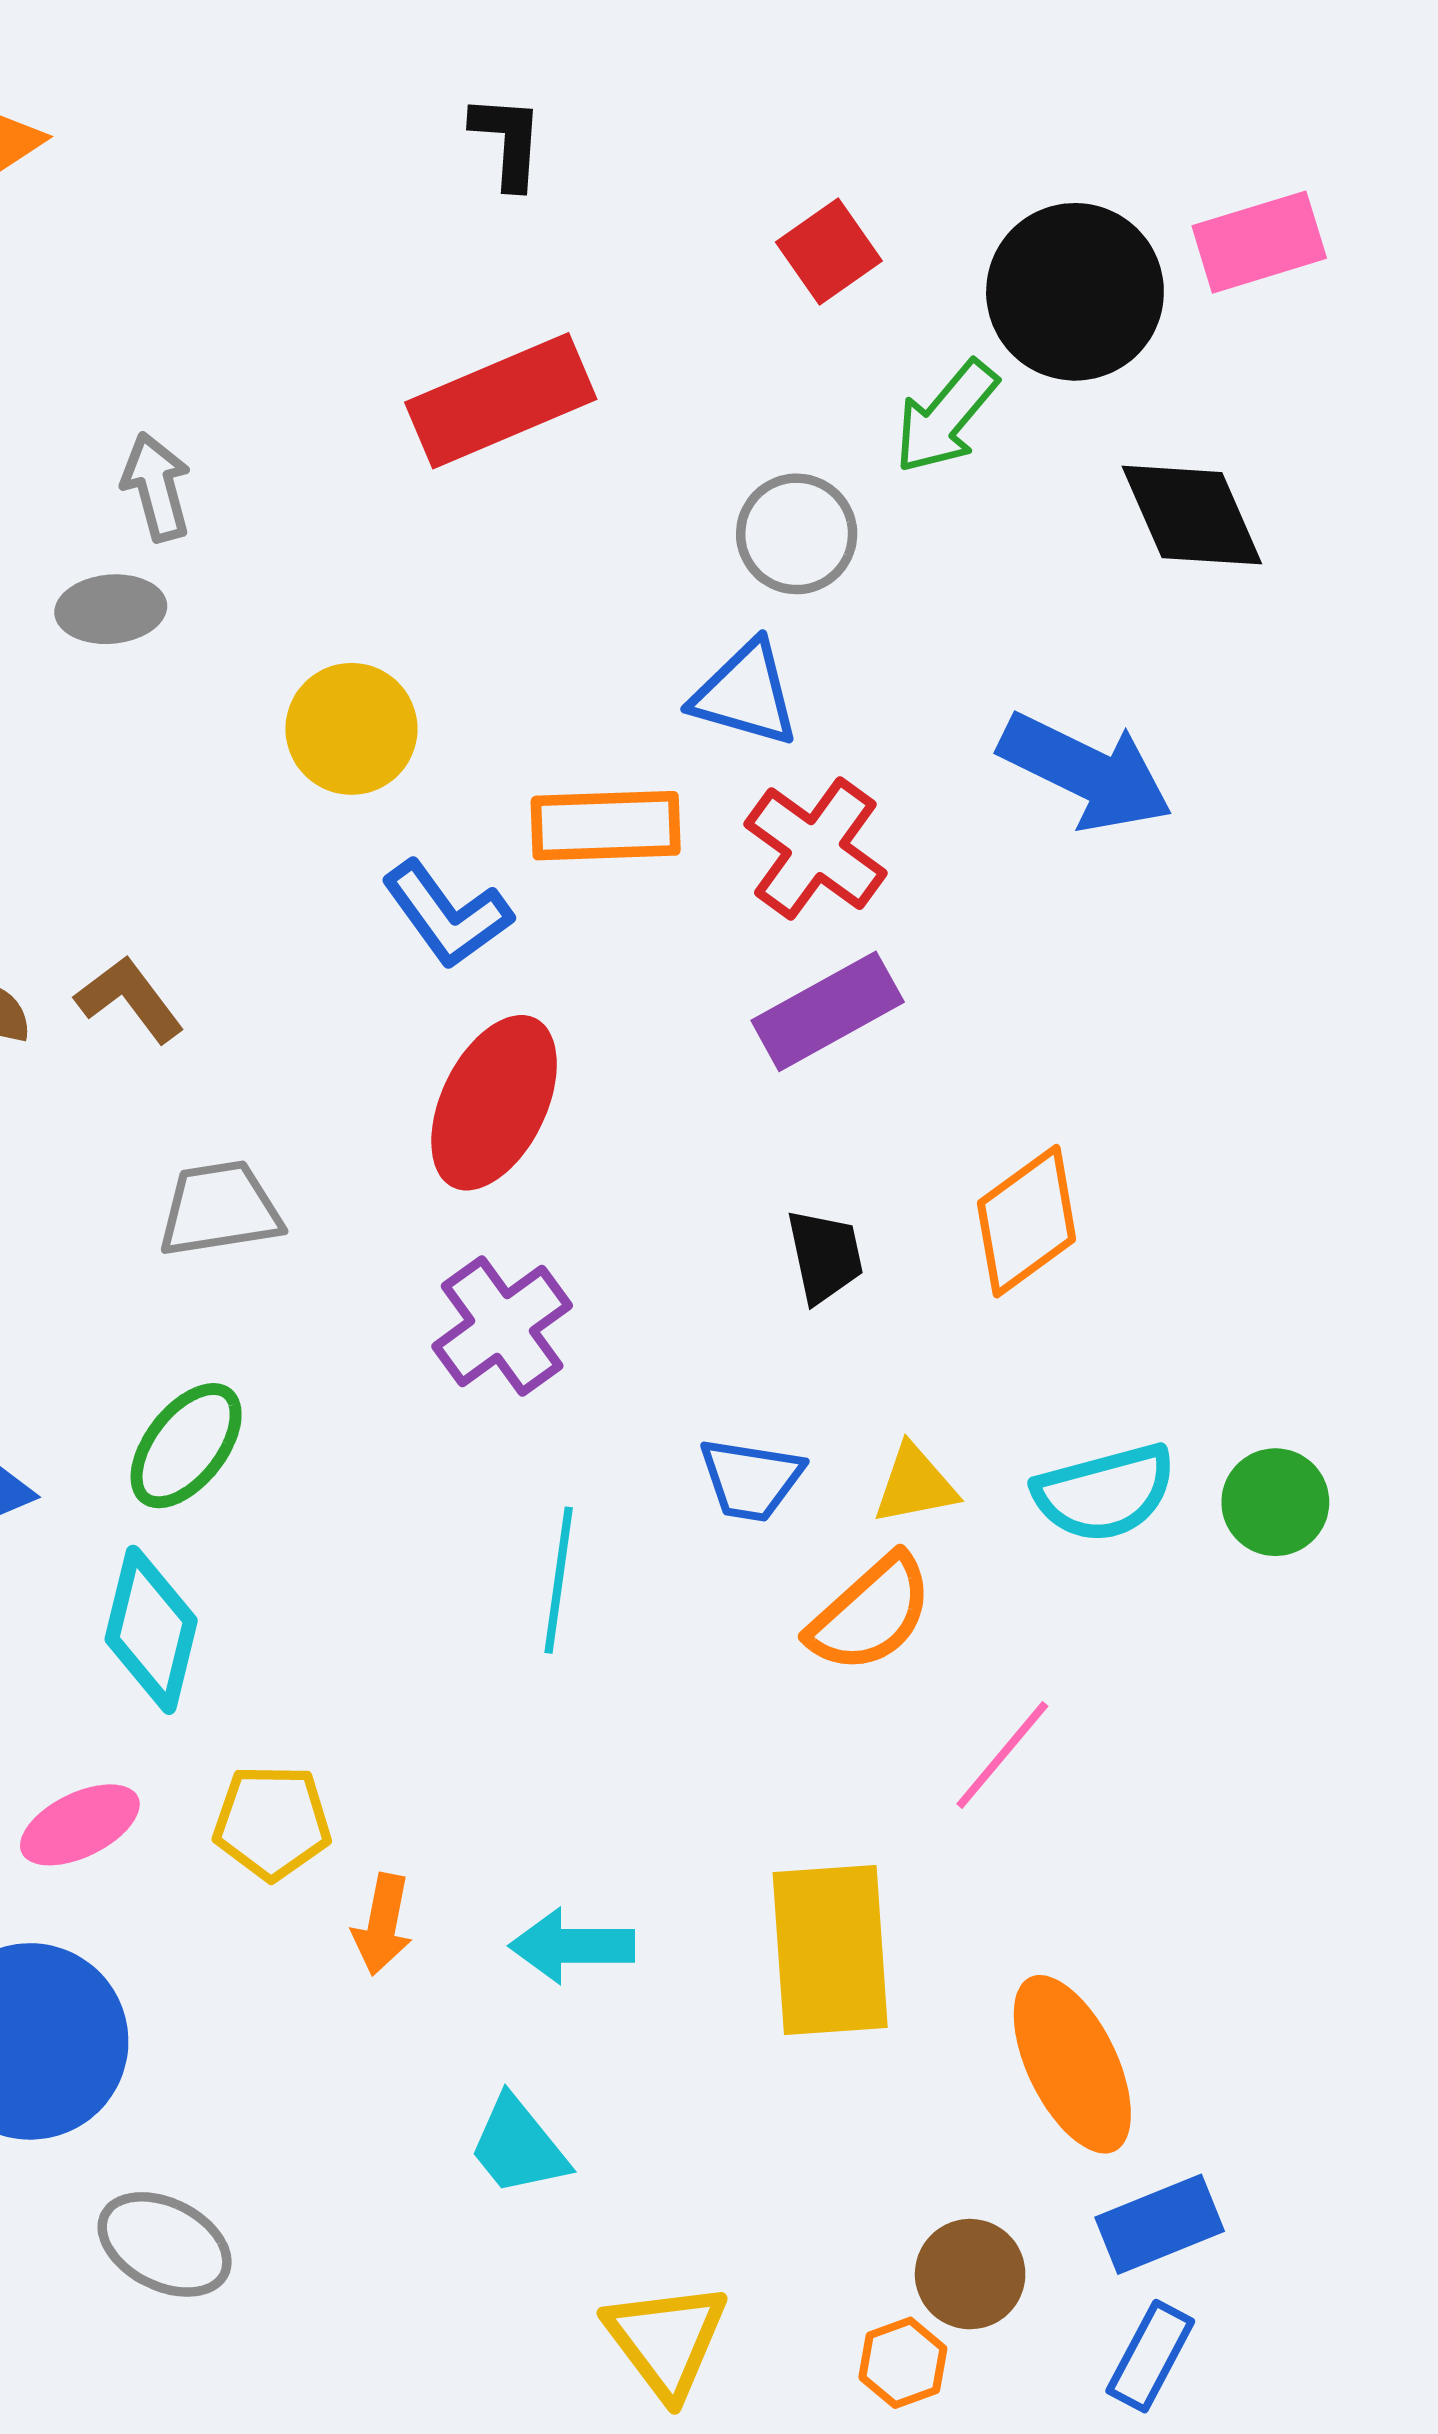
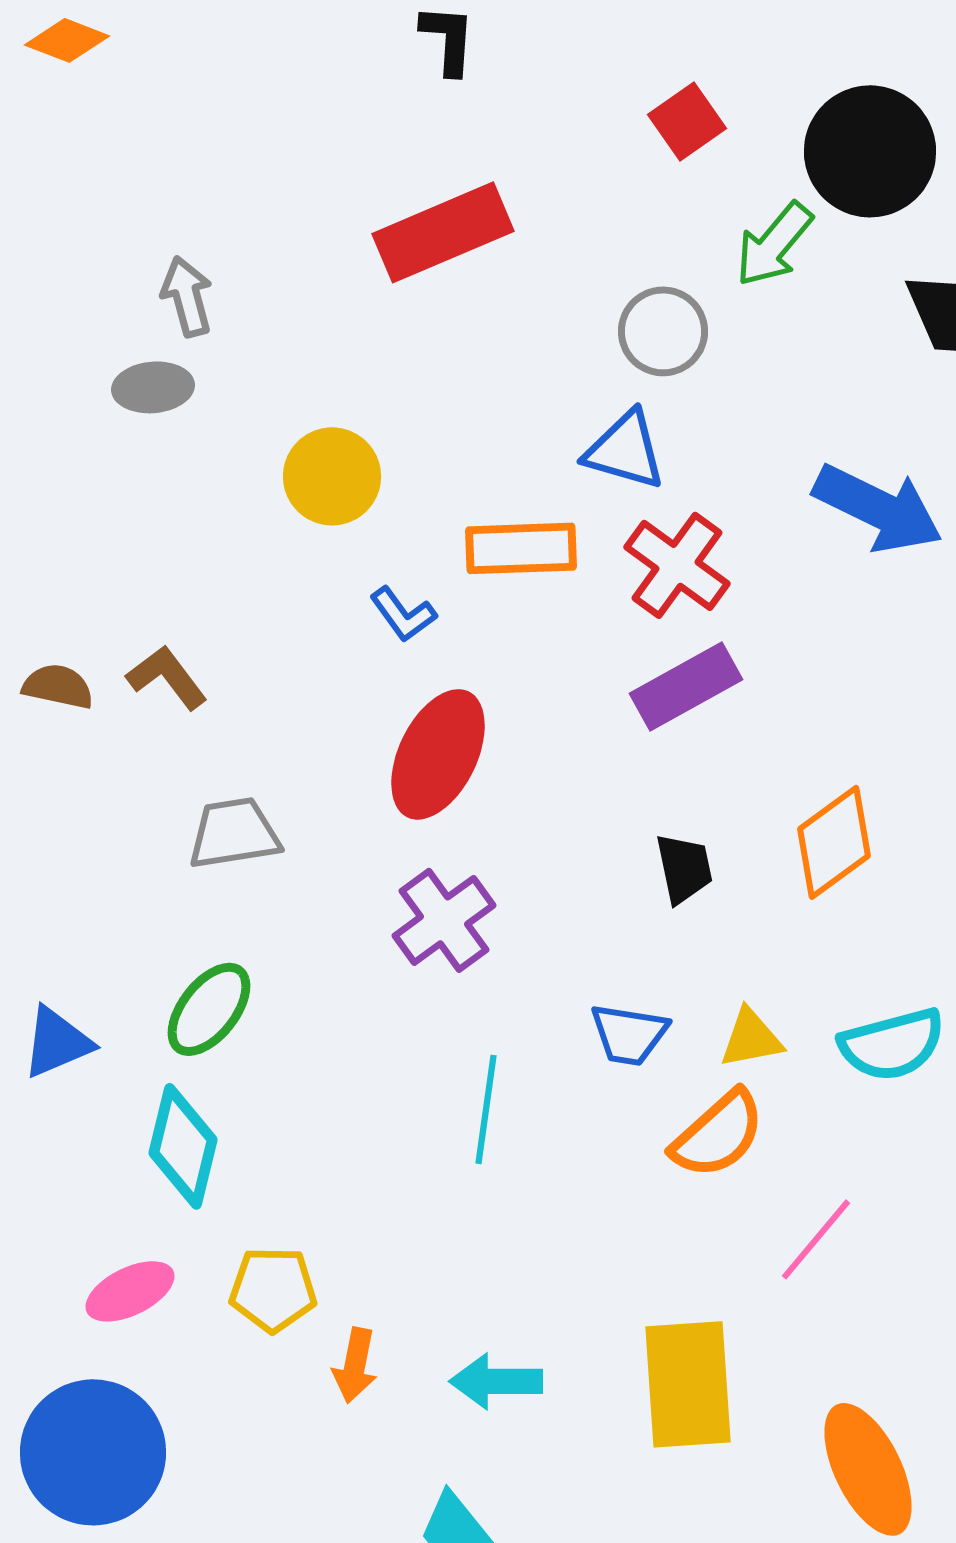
blue L-shape: (447, 914) -> (403, 614), size x0.7

